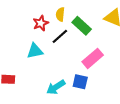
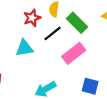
pink rectangle: (93, 58) -> (74, 53), moved
blue square: (80, 82) -> (90, 86), moved

